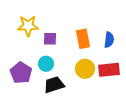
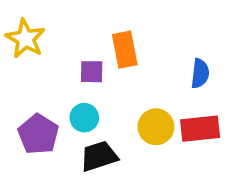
yellow star: (28, 26) -> (25, 39), moved, turned 30
orange rectangle: (83, 39) -> (125, 50), moved

